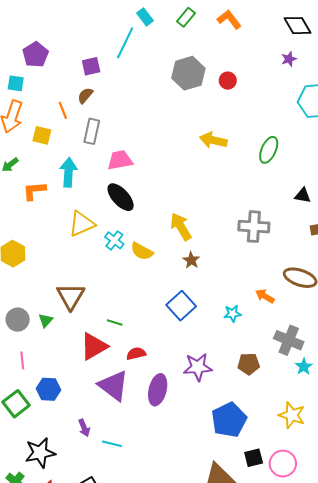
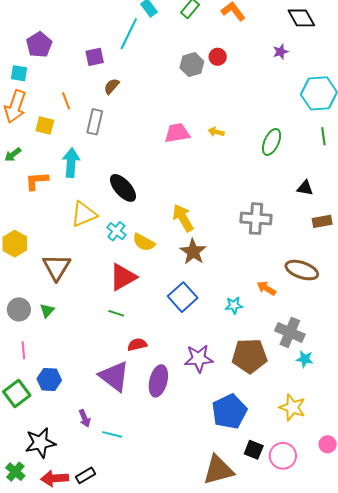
purple star: (289, 59) -> (281, 52), moved
gray hexagon: (188, 73) -> (192, 65), size x0.7
red circle: (228, 81) -> (218, 57), moved
brown semicircle: (85, 96) -> (112, 86), moved
yellow arrow: (213, 140) -> (216, 132), size x0.6
pink trapezoid: (120, 160) -> (177, 133), moved
brown star: (191, 260) -> (193, 252), size x1.5
brown triangle: (71, 296) -> (57, 267), moved
red triangle: (94, 346) -> (123, 277), moved
brown pentagon: (249, 364) -> (250, 356), size x1.6
cyan star: (304, 367) -> (305, 359), turned -30
black square: (254, 458) -> (254, 450), turned 36

